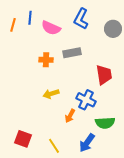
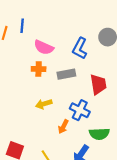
blue L-shape: (81, 19) -> (80, 48), moved
pink semicircle: (51, 28) -> (44, 47), moved
gray rectangle: (72, 53) -> (66, 74), moved

